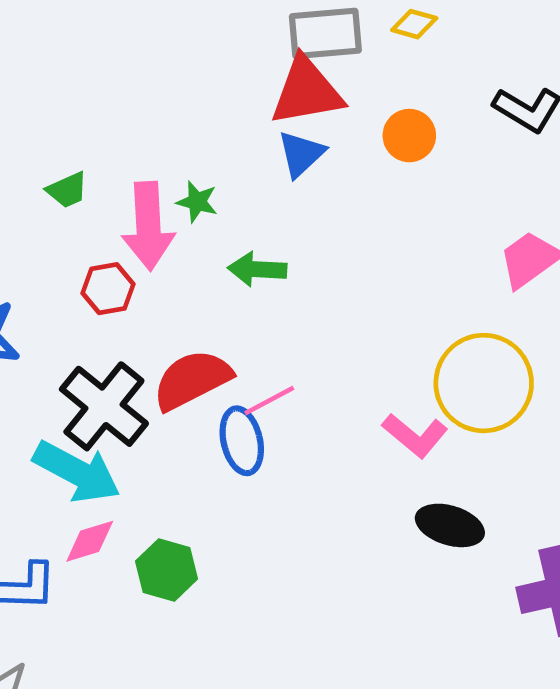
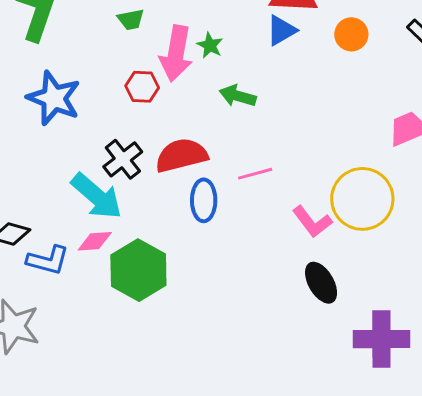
pink line: (269, 401) -> (255, 174), moved
black cross: (104, 406) -> (123, 159), size x0.7
black ellipse: (450, 525) -> (321, 283), turned 30
green hexagon: (167, 570) -> (138, 270), size x1.5

